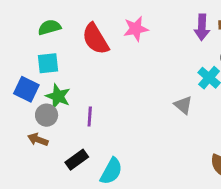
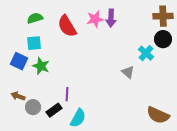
purple arrow: (202, 27) -> (111, 18), moved
gray circle: (47, 115) -> (33, 107), moved
purple line: (90, 117) -> (67, 94), moved
brown arrow: (38, 140) -> (18, 96), moved

